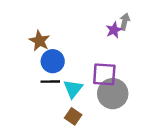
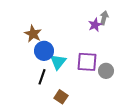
black line: (50, 82) -> (42, 77), moved, turned -70
cyan triangle: (73, 89) -> (58, 62), moved
gray circle: (113, 94) -> (106, 71), moved, size x0.6

